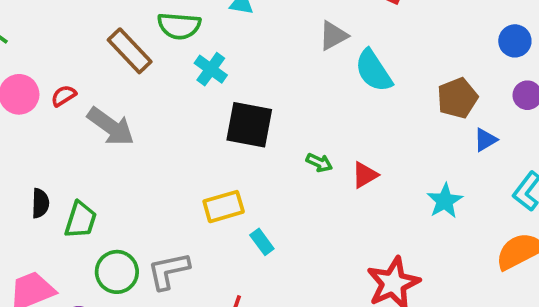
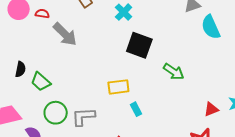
red semicircle: (64, 96) -> (42, 14), turned 32
green arrow: (319, 163) -> (174, 72), size x1.5
red triangle: (365, 175) -> (211, 109), moved
green trapezoid: (81, 220) -> (41, 82), turned 105

